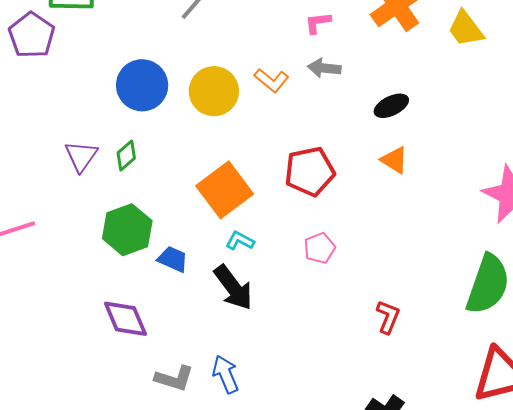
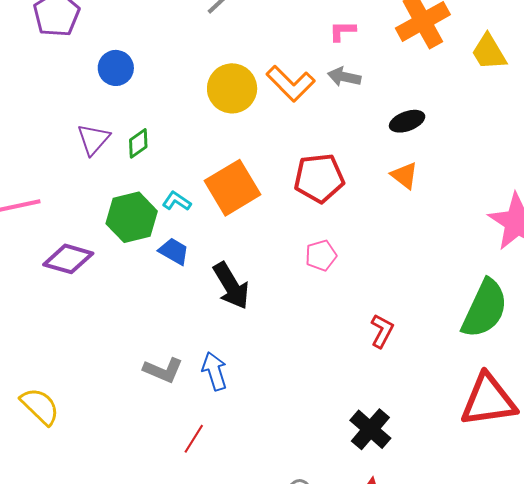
orange L-shape: (272, 80) -> (291, 83), size x1.4
blue circle: (142, 85) -> (116, 68), moved, size x0.7
cyan L-shape: (240, 241) -> (177, 201), moved
purple diamond: (125, 319) -> (68, 259), moved, turned -57

